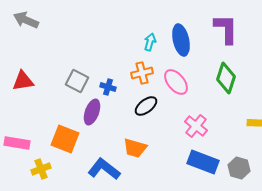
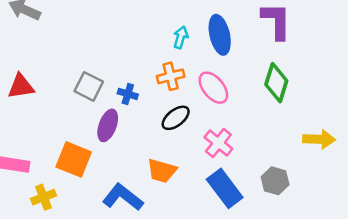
pink cross: (196, 126) -> (218, 143), moved
blue rectangle: (203, 162) -> (225, 188), moved, turned 32
gray hexagon: (239, 168) -> (275, 181), moved

